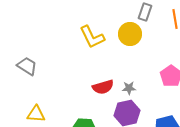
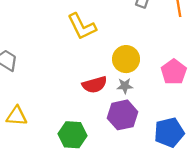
yellow circle: (130, 34) -> (126, 59), moved

